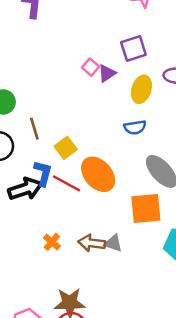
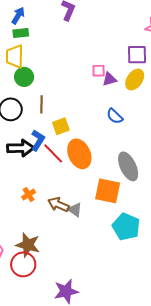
purple square: (133, 48) -> (137, 55), moved
pink square: (91, 67) -> (99, 71), turned 32
yellow ellipse: (141, 89) -> (135, 80), moved
blue semicircle: (135, 127) -> (115, 116), moved, turned 36

